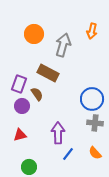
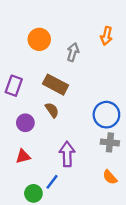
gray arrow: (63, 45) -> (73, 52), size x0.7
purple rectangle: (19, 84) -> (14, 86), moved
brown semicircle: (37, 94) -> (52, 110), moved
blue line: (68, 154) -> (52, 182), moved

